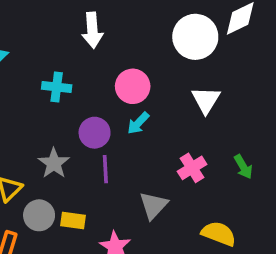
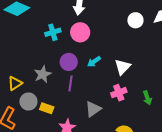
white circle: (195, 37) -> (135, 20), size x0.6
pink circle: (133, 86) -> (80, 32), moved
cyan cross: (57, 87) -> (53, 32), turned -35
white triangle: (206, 100) -> (123, 67), moved

